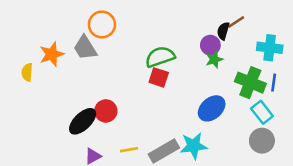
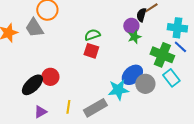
green semicircle: (160, 57) -> (92, 35), size x0.7
blue line: (274, 83) -> (180, 47), moved, turned -56
gray circle: (262, 141) -> (145, 84), moved
cyan star: (194, 146) -> (118, 90), moved
yellow line: (129, 150) -> (68, 107), turned -72

